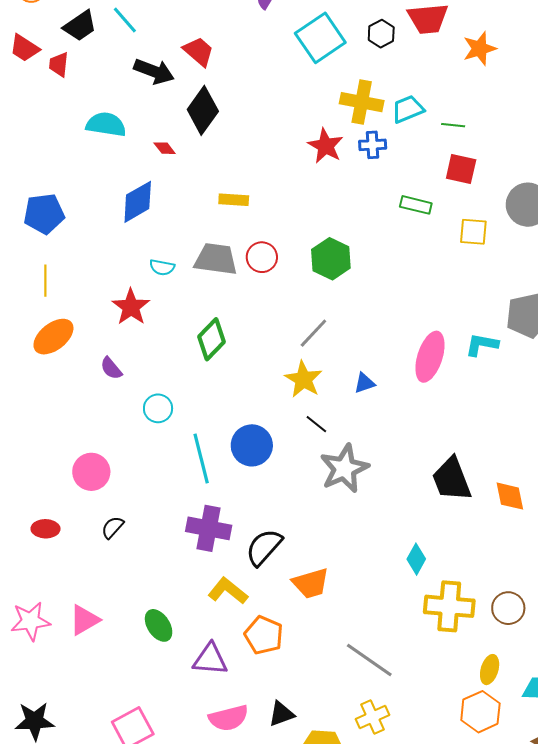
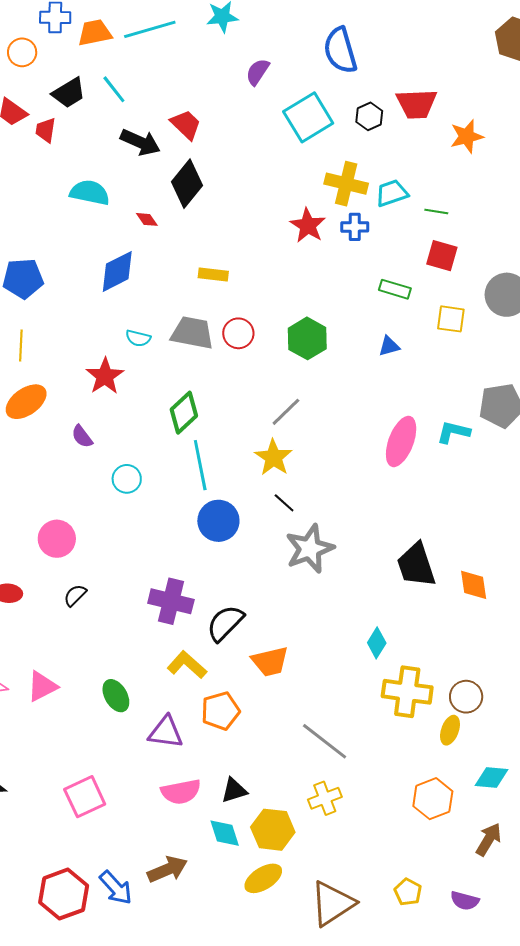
blue triangle: (365, 383) -> (389, 346), moved
cyan line: (201, 459) -> (200, 465), moved
orange pentagon: (264, 635) -> (220, 711), turned 30
yellow ellipse: (490, 670) -> (450, 730), moved

